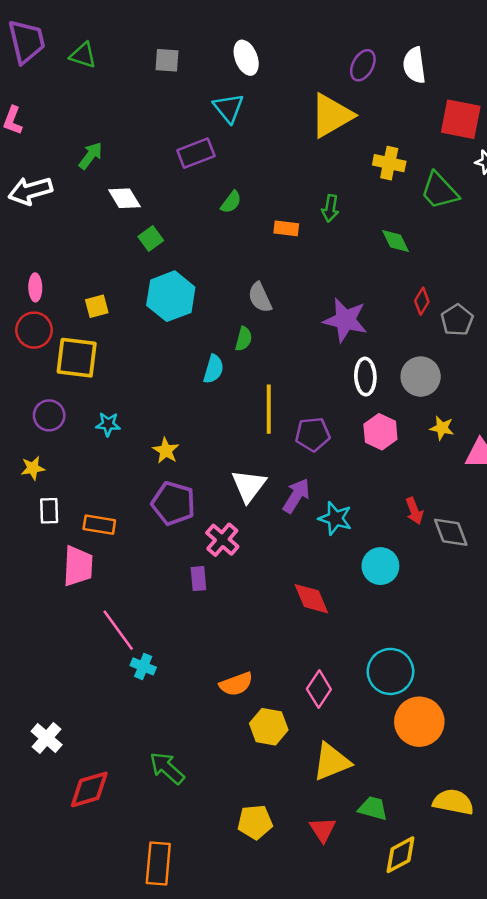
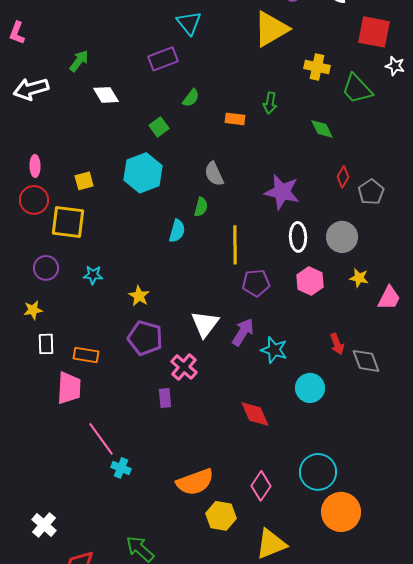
green square: (151, 238) -> (159, 127), moved
yellow line: (269, 409) -> (235, 245), moved
orange semicircle: (236, 684) -> (195, 482), size x1.4

